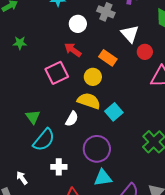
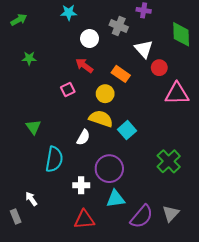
pink square: (57, 73) -> (68, 90), size x0.6
green triangle: (33, 117) -> (33, 127), moved
cyan semicircle: (44, 140) -> (54, 159), turned -30
white cross: (59, 167) -> (81, 185), moved

